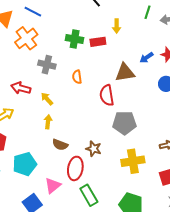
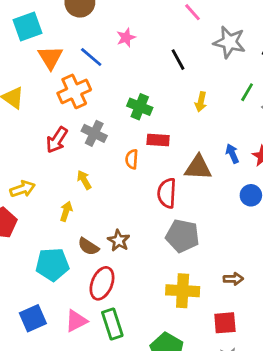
red rectangle: (98, 42) -> (158, 140), moved
blue arrow: (147, 58) -> (232, 154), turned 88
red arrow: (21, 88) -> (57, 140), moved, turned -84
yellow arrow: (48, 122) -> (66, 211), moved
brown star: (94, 149) -> (119, 240), moved
cyan pentagon: (25, 164) -> (52, 264), moved
pink triangle: (53, 186) -> (76, 321), moved

